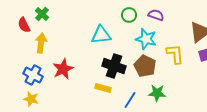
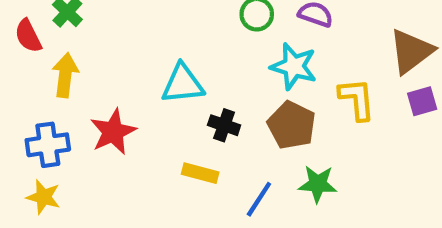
cyan triangle: (101, 35) -> (183, 84), moved
black cross: (114, 66) -> (224, 125), size x0.6
blue cross: (33, 75) -> (48, 145), turned -36

